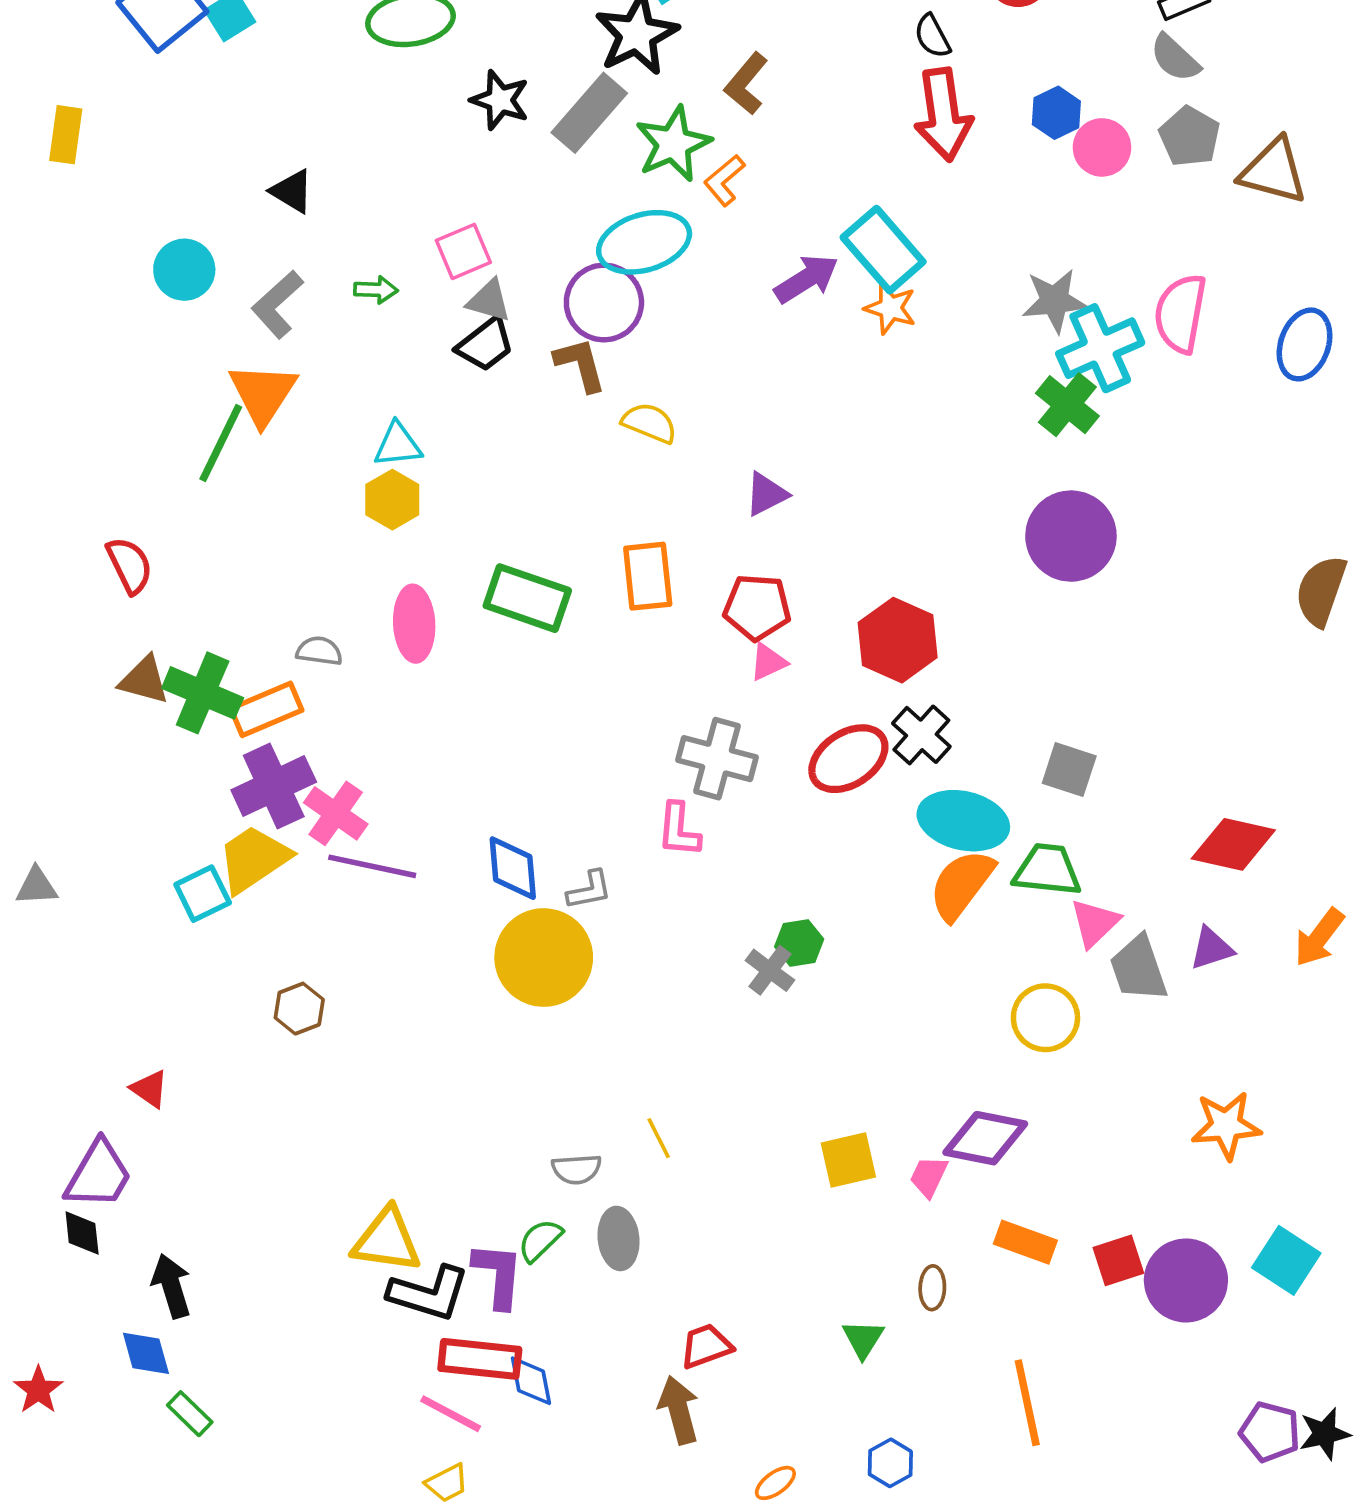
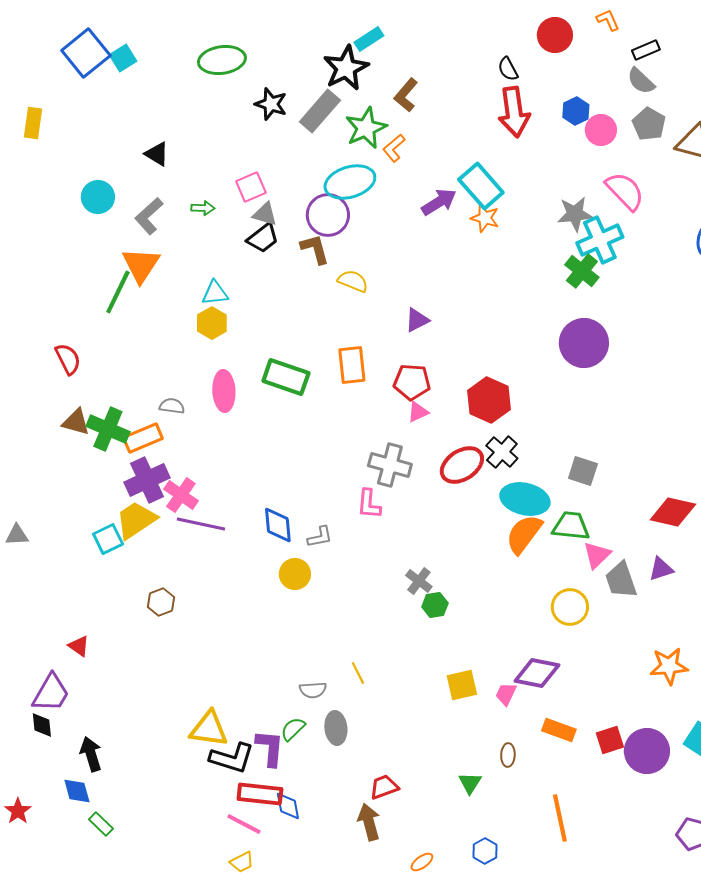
pink semicircle: (1180, 313) -> (625, 191), moved, turned 126
green hexagon: (799, 943) -> (435, 605), moved
yellow circle: (544, 958) -> (295, 574), size x0.6

